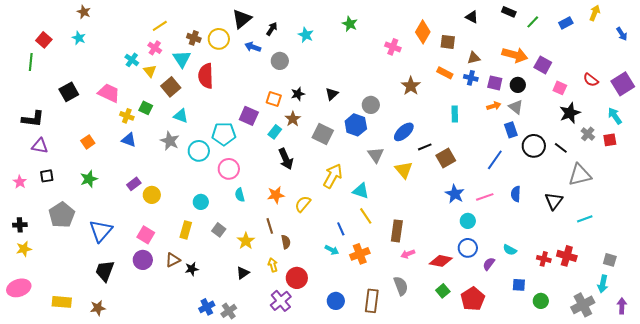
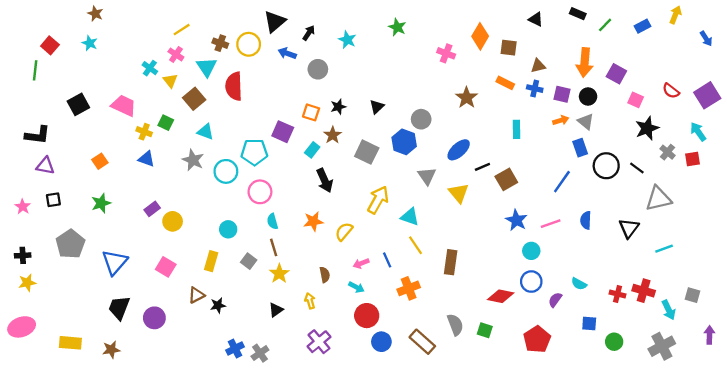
orange arrow: (515, 55) -> (585, 62), turned 80
brown line: (270, 226) -> (274, 247), moved
cyan arrow: (332, 250) -> (356, 287), moved
pink arrow: (408, 254) -> (361, 263), moved
purple circle: (143, 260) -> (154, 318), moved
red circle: (297, 278) -> (367, 316), moved
cyan arrow: (603, 284) -> (669, 310), moved, turned -36
green square: (443, 291) -> (485, 330), moved, turned -32
brown rectangle: (372, 301) -> (422, 342), turned -55
purple arrow: (622, 306) -> (709, 335), moved

